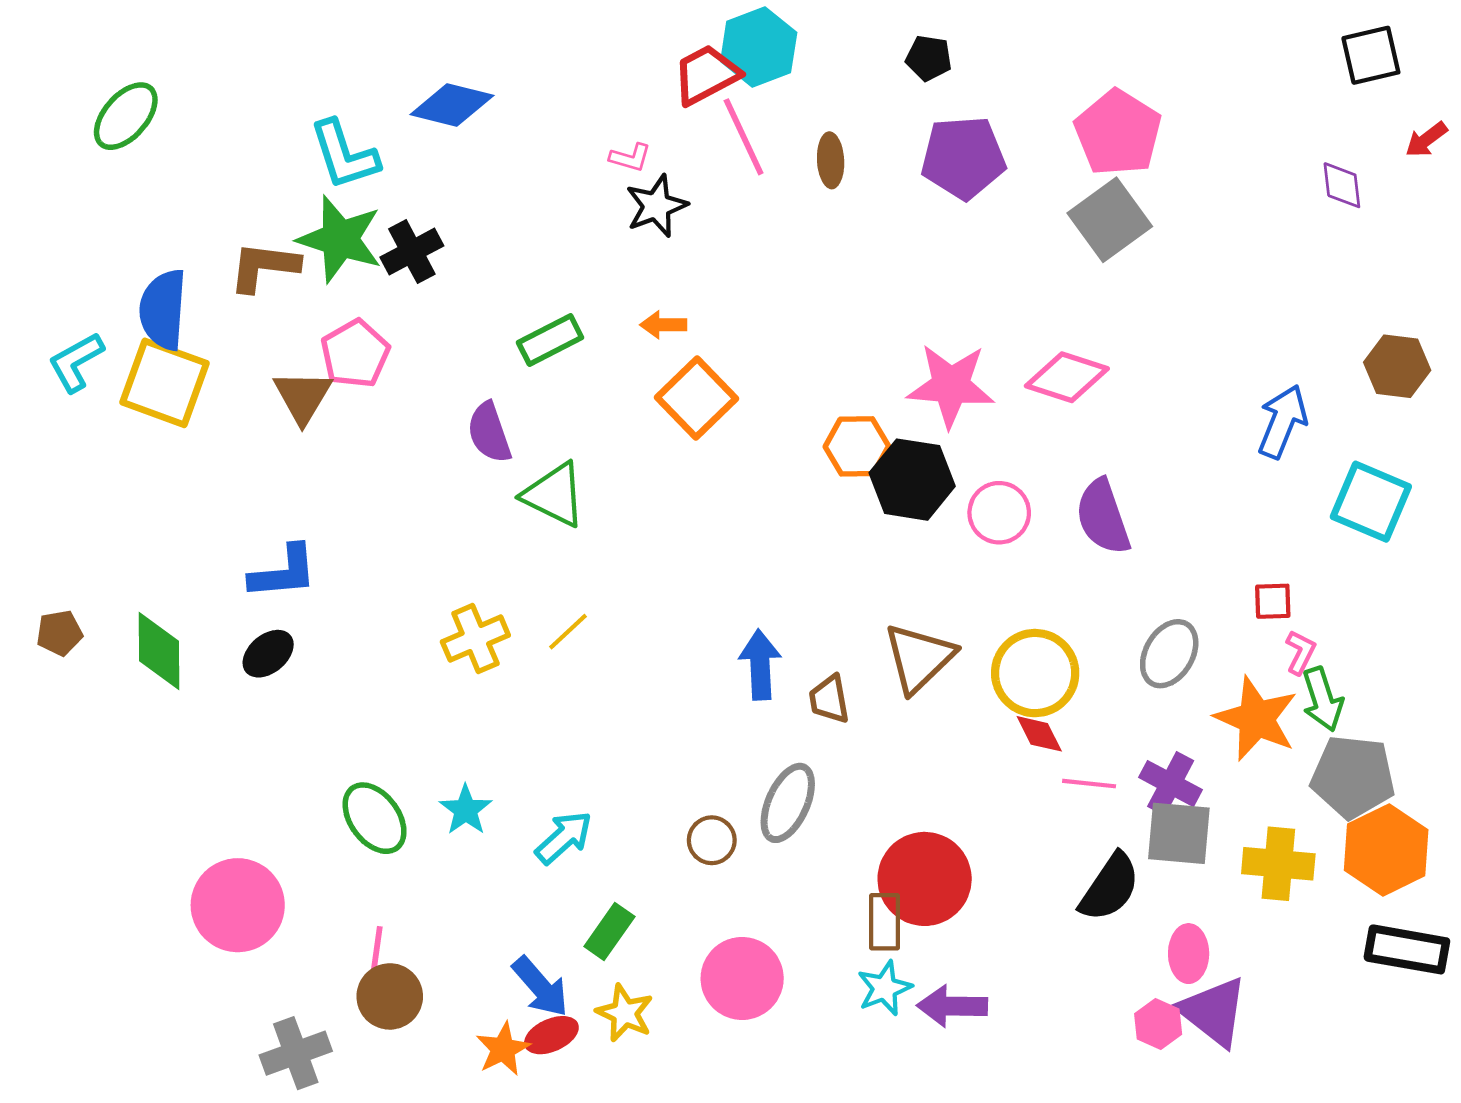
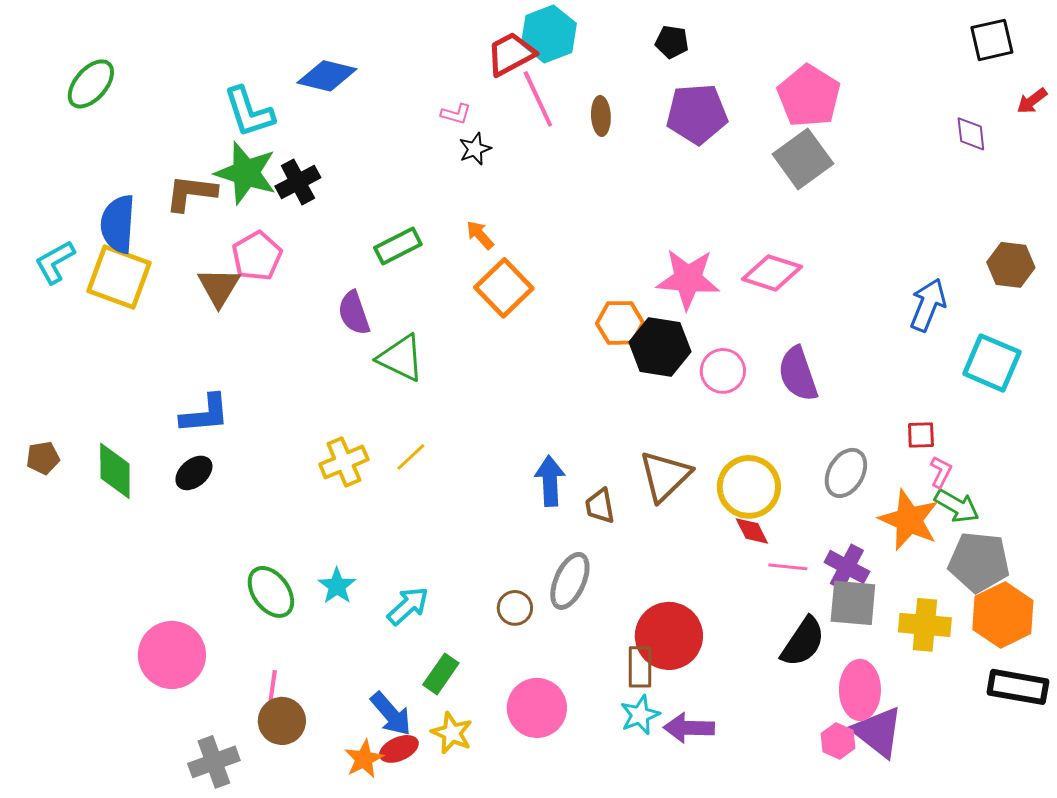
black star: (656, 206) -> (475, 149), size x0.7
orange arrow: (663, 325) -> (480, 235), turned 48
green arrow: (1323, 699) -> (957, 506), turned -42
pink ellipse: (1189, 954) -> (860, 690), size x1.4

